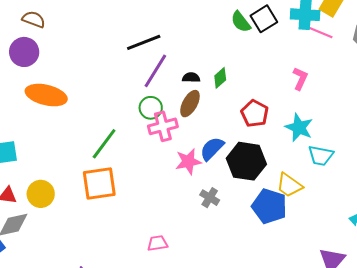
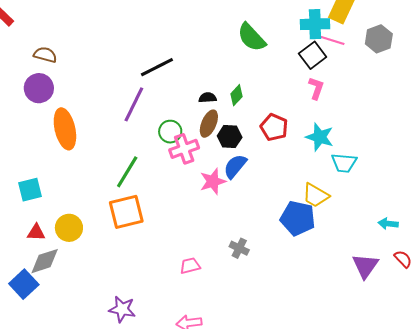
black square: (264, 19) -> (313, 55), moved
green semicircle: (241, 22) -> (252, 37), size x1.4
purple line: (155, 71) -> (134, 104), moved
orange ellipse: (46, 95) -> (65, 129), turned 69
black hexagon: (246, 161) -> (230, 137), moved, size x0.6
gray cross: (210, 198) -> (239, 248), moved

